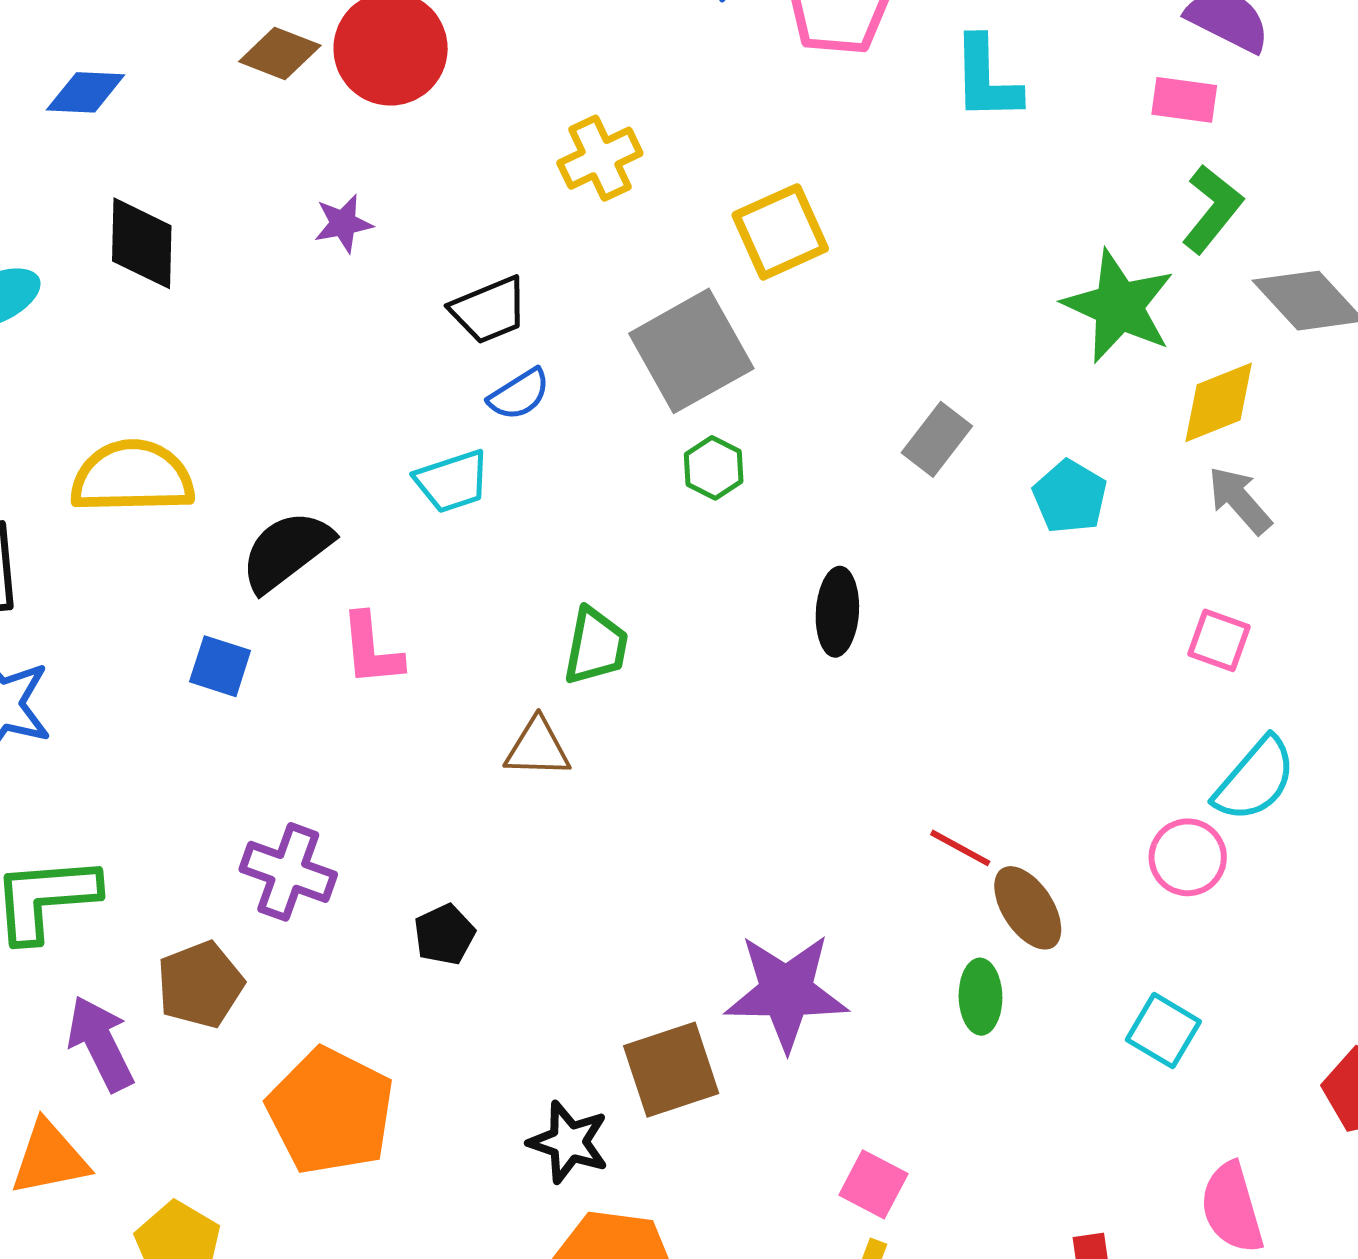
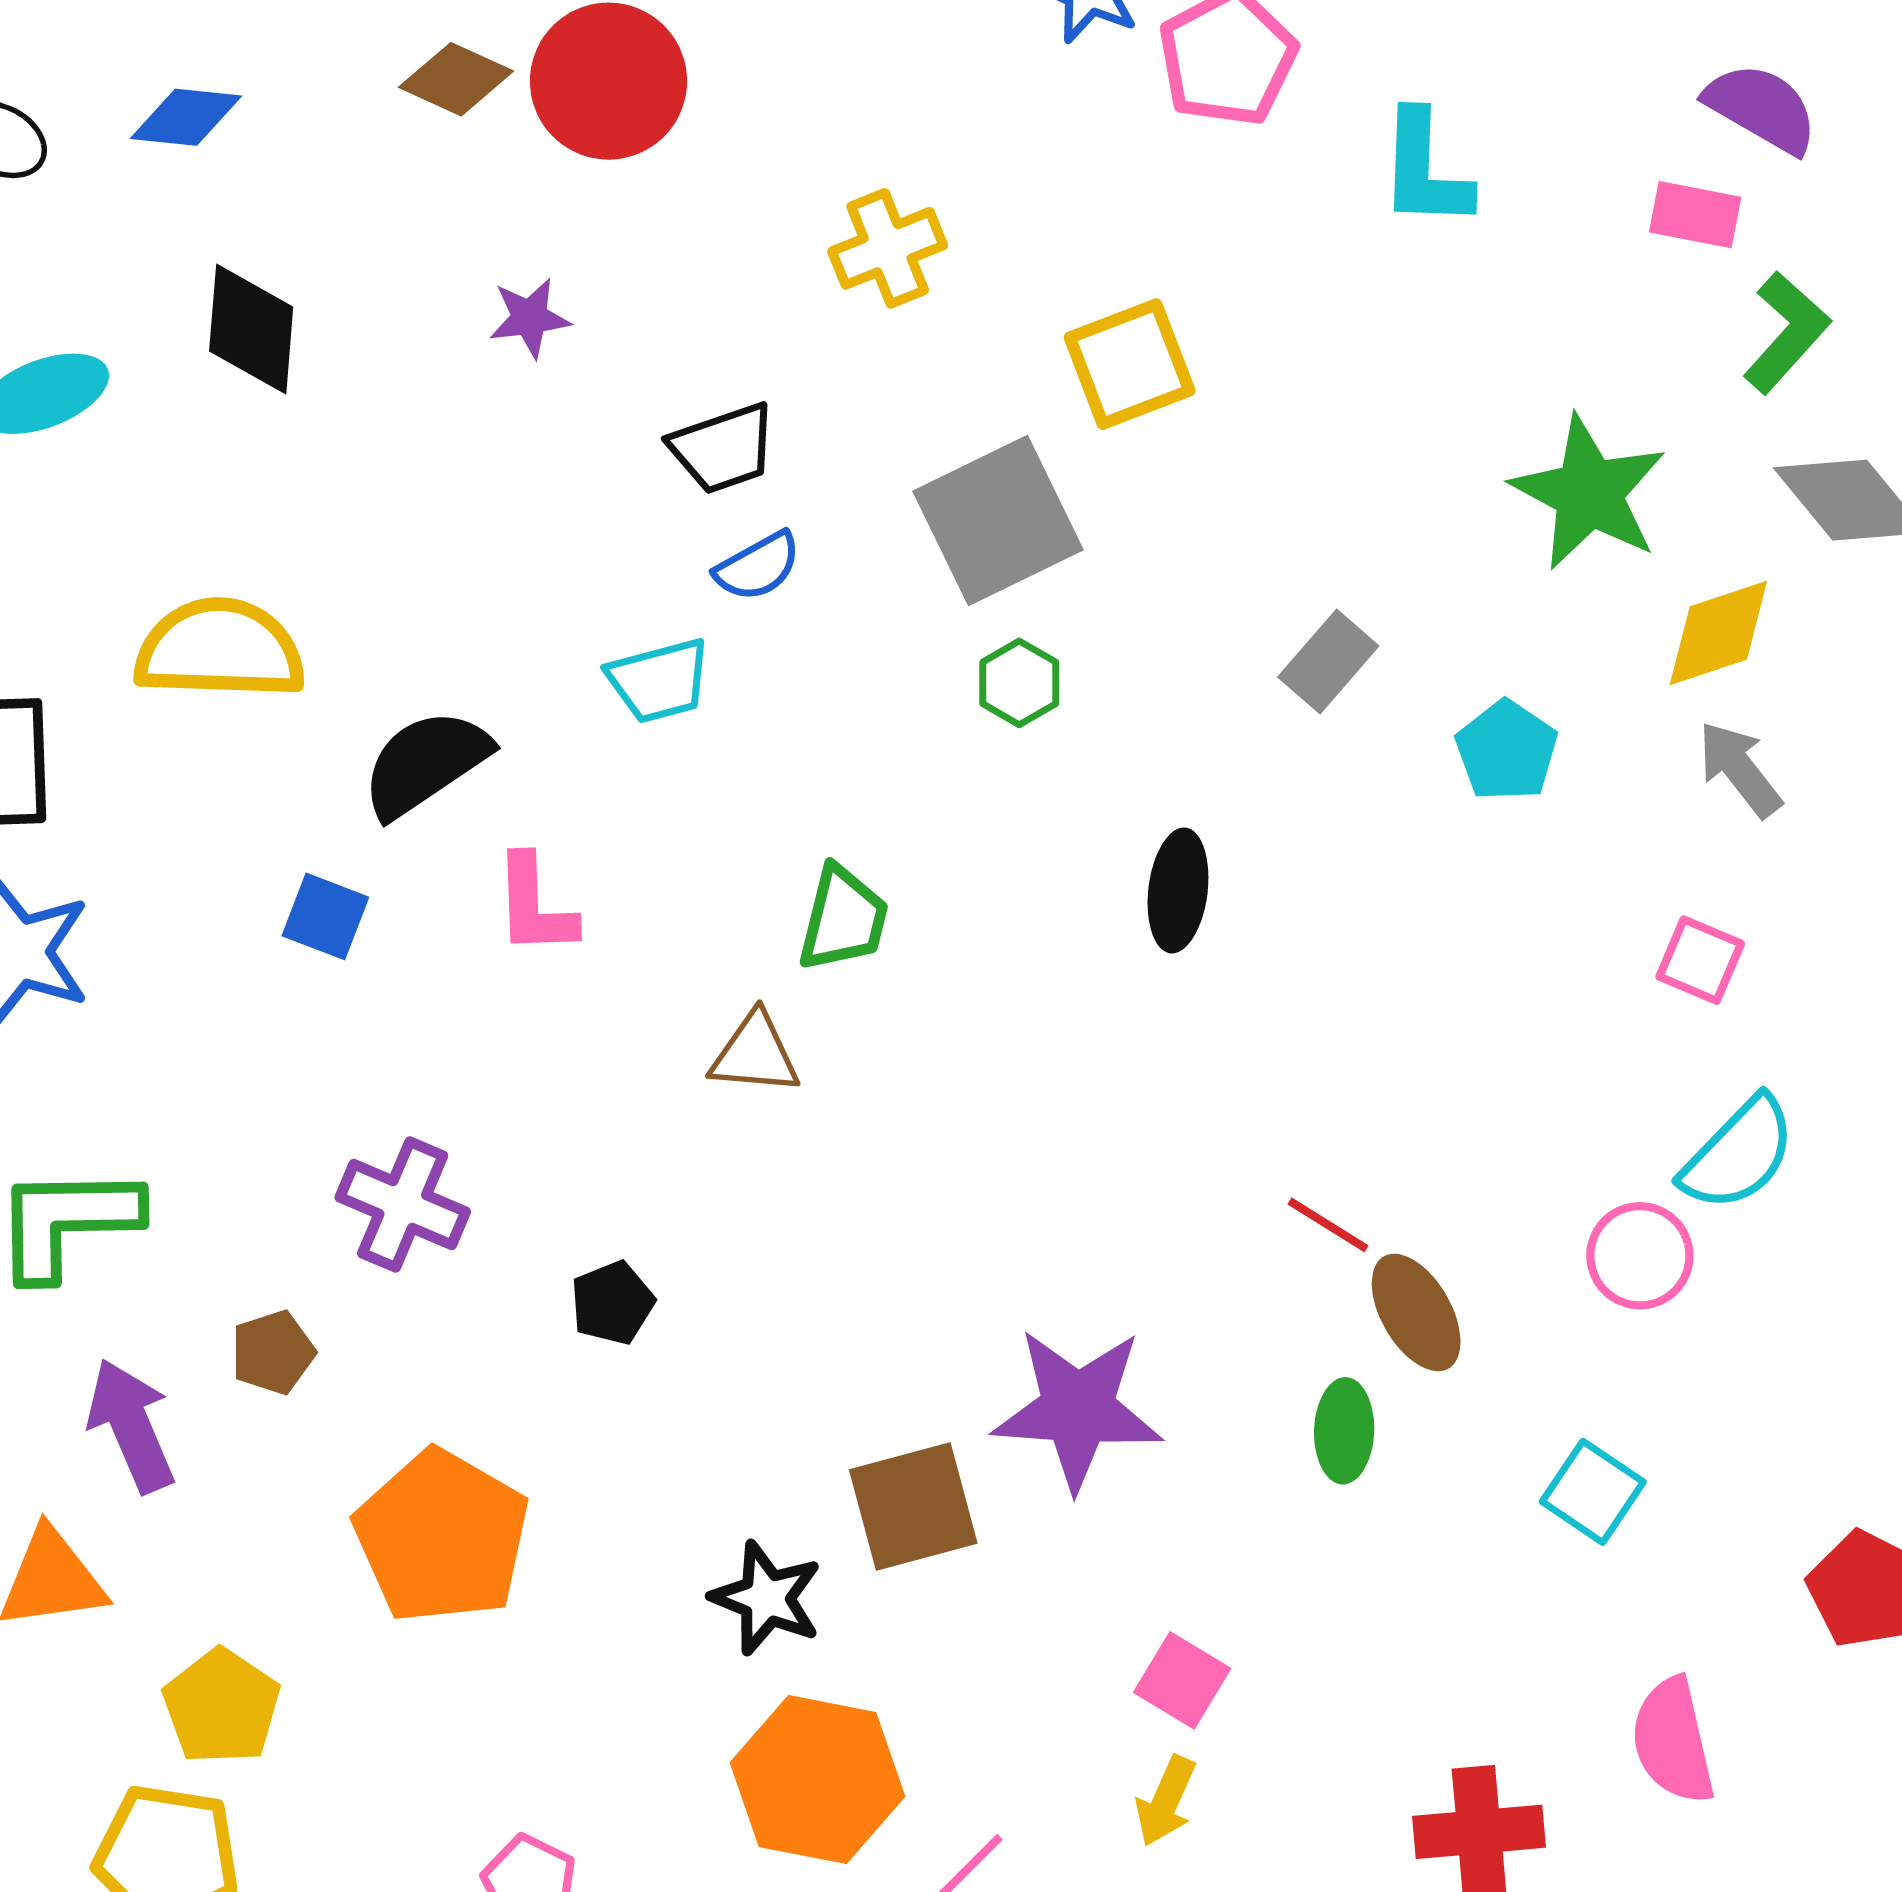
green L-shape: (1212, 209) -> (1786, 332), moved
brown pentagon: (200, 985) -> (273, 1352), size x0.7

